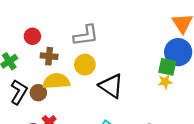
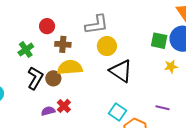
yellow circle: (85, 65) -> (107, 46), moved
green square: (167, 67) -> (159, 41), moved

